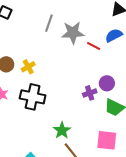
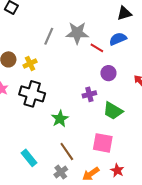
gray line: (49, 23) -> (49, 36), moved
purple circle: (107, 83) -> (108, 73), moved
green star: (62, 130) -> (60, 119), moved

